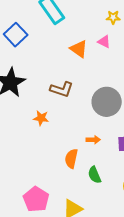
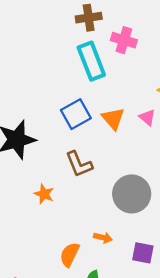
blue square: (16, 35) -> (76, 114), moved
brown L-shape: (62, 89) -> (79, 164), turned 35

